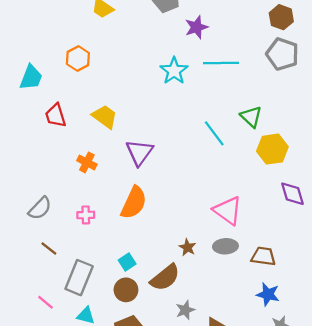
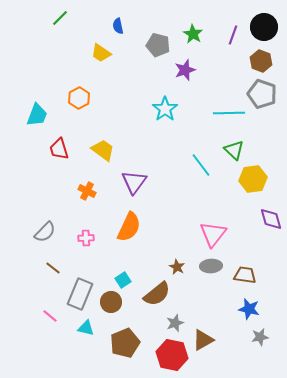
cyan line: (221, 63) -> (229, 113), moved
pink triangle: (228, 211) -> (213, 234), turned 32
brown circle: (126, 290) -> (111, 302), moved

